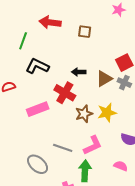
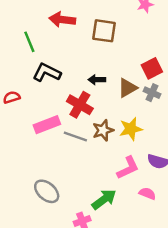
brown square: (85, 32) -> (104, 31), size x1.5
green line: (23, 41) -> (29, 42), turned -42
pink L-shape: (93, 145) -> (128, 168), moved
gray line: (63, 148) -> (75, 137), moved
green arrow: (85, 171) -> (104, 199), turned 50

